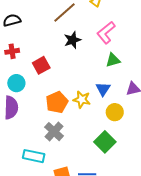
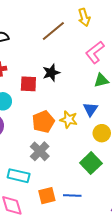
black star: (72, 40) -> (51, 73), moved
red square: (41, 65) -> (28, 84), turned 30

